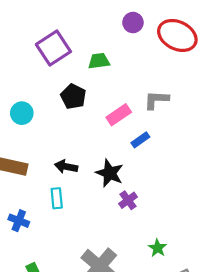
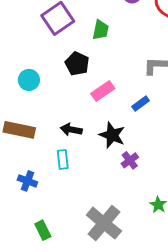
green trapezoid: (99, 61) -> (101, 30), turned 110
pink rectangle: (119, 115) -> (103, 91), moved

